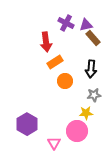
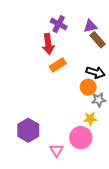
purple cross: (66, 23) -> (59, 24), moved
black arrow: (91, 69) -> (96, 72), turned -78
orange circle: (65, 81) -> (88, 87), moved

